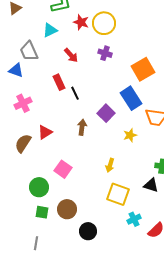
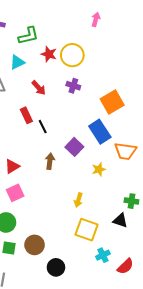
pink square: (63, 169) -> (15, 193), moved, turned 30

